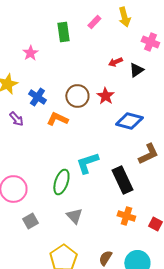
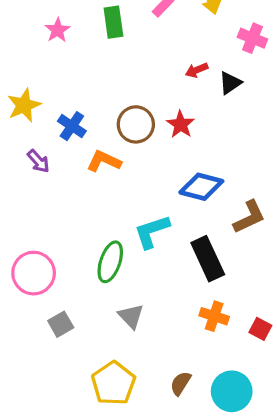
pink star: (30, 53) -> (58, 30), moved
blue diamond: (129, 121) -> (201, 187), moved

